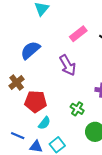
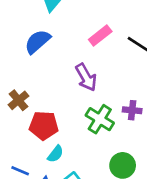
blue semicircle: (30, 50) -> (38, 42), moved
green cross: (77, 109) -> (100, 119), moved, size x1.5

